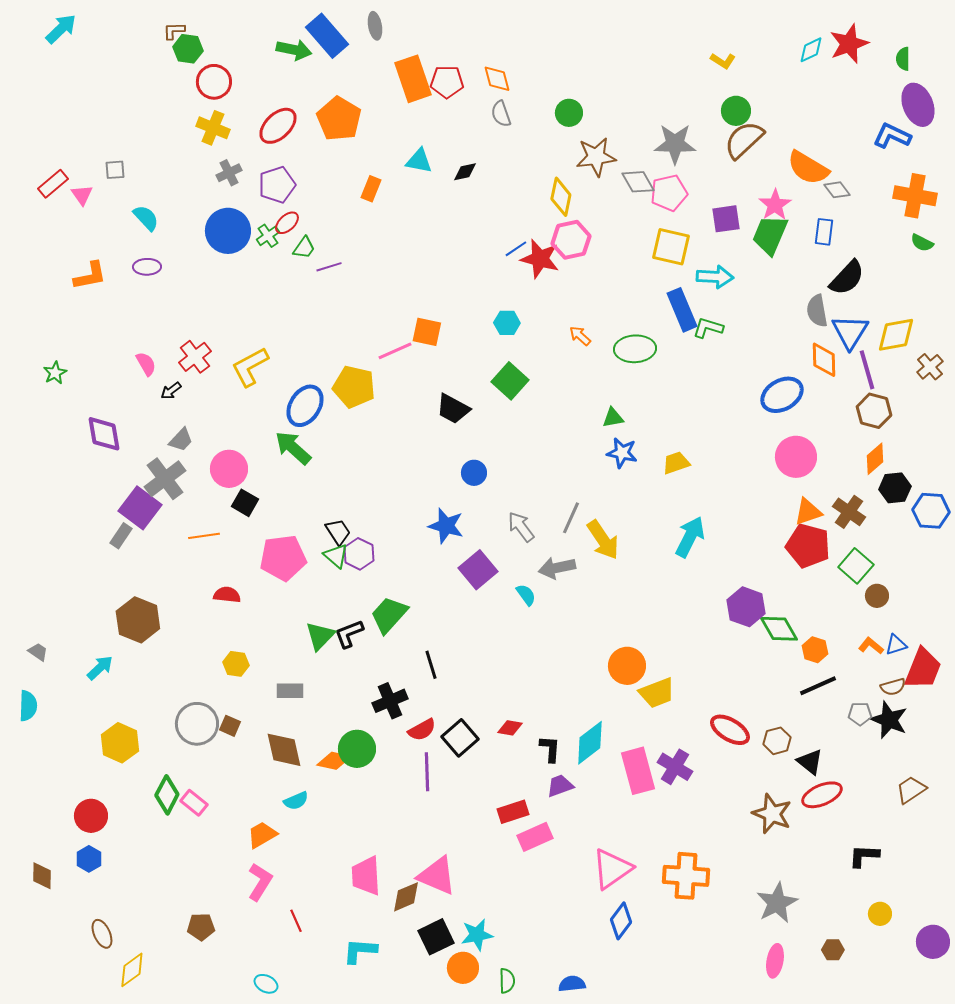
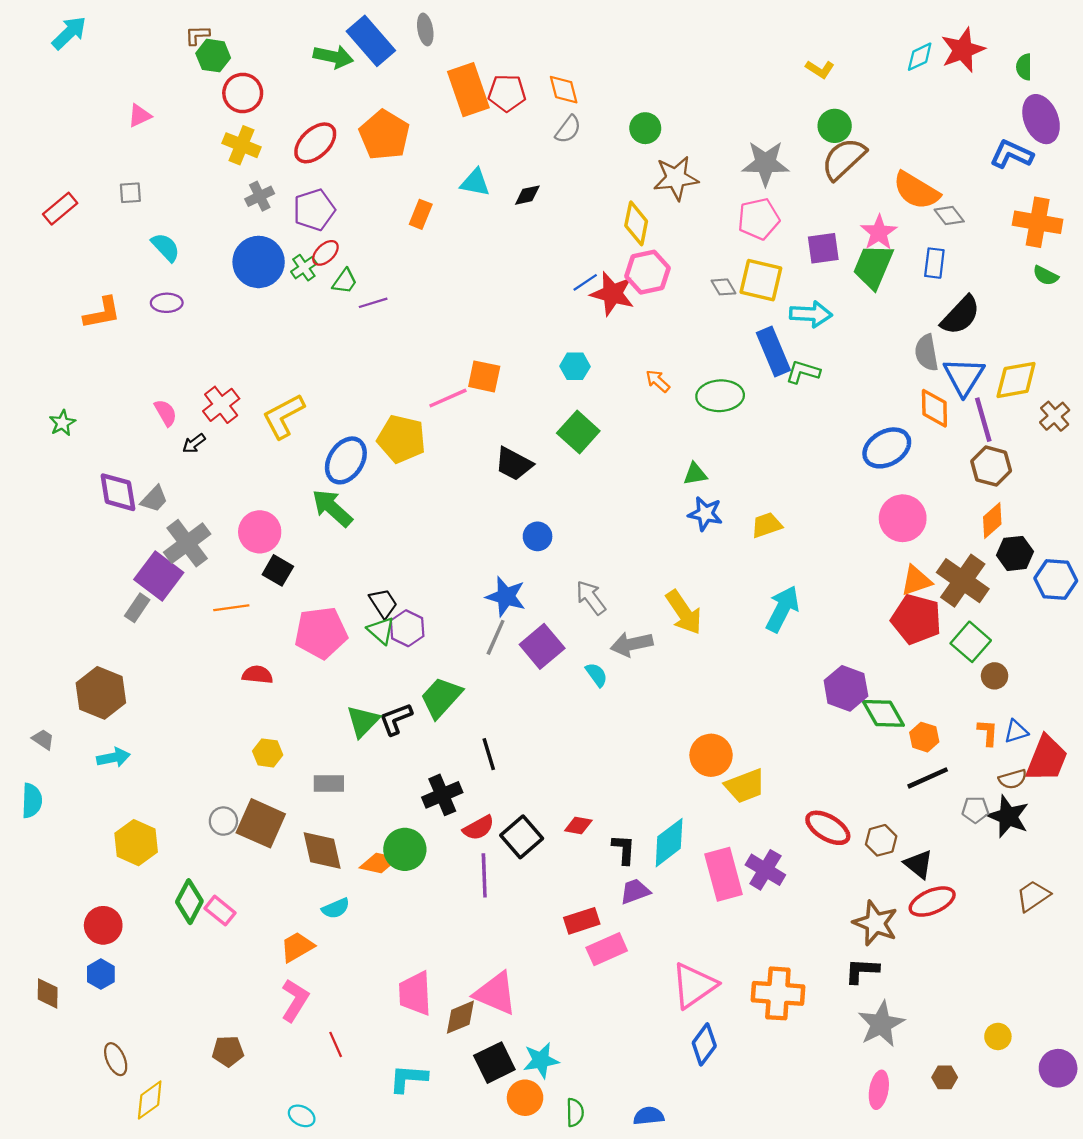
gray semicircle: (501, 114) -> (568, 129), turned -124
gray diamond: (638, 182) -> (723, 287), moved, size x0.7
pink triangle: (82, 195) -> (139, 116), moved, turned 40
gray trapezoid: (181, 440) -> (154, 499), moved
brown cross: (849, 512) -> (963, 581), size x1.4
gray line: (571, 518) -> (496, 637), moved
brown hexagon: (138, 620) -> (101, 693), moved
orange L-shape: (871, 646) -> (988, 733), turned 55
cyan arrow: (100, 668) -> (113, 758), turned 32
gray circle: (197, 724) -> (223, 821), size x0.6
brown square: (230, 726) -> (261, 823), size x2.0
black L-shape: (864, 856) -> (862, 971), moved

